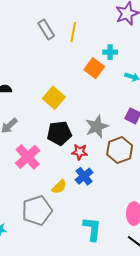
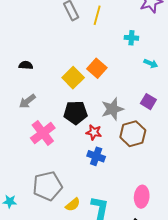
orange square: (94, 68) -> (97, 68), moved
blue cross: (84, 176) -> (96, 156), turned -36
yellow semicircle: (59, 187) -> (73, 205), moved

